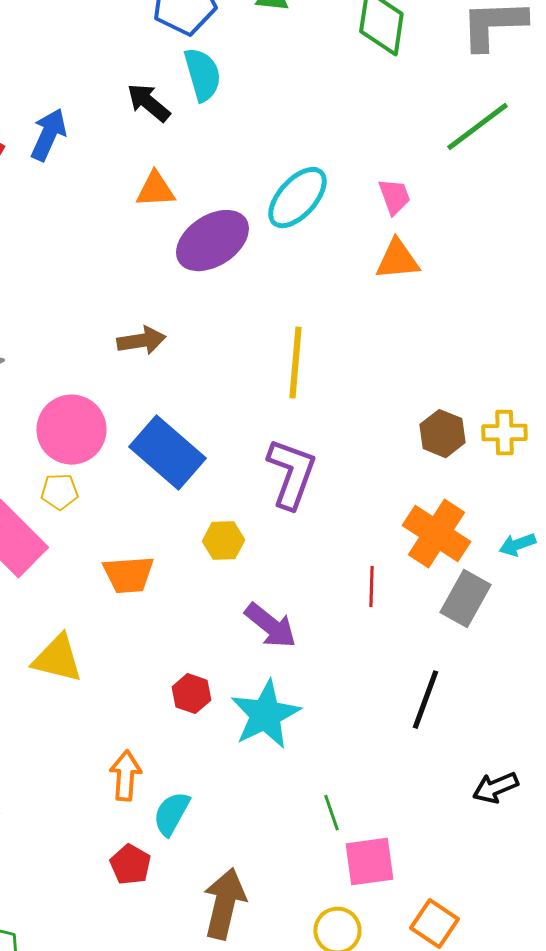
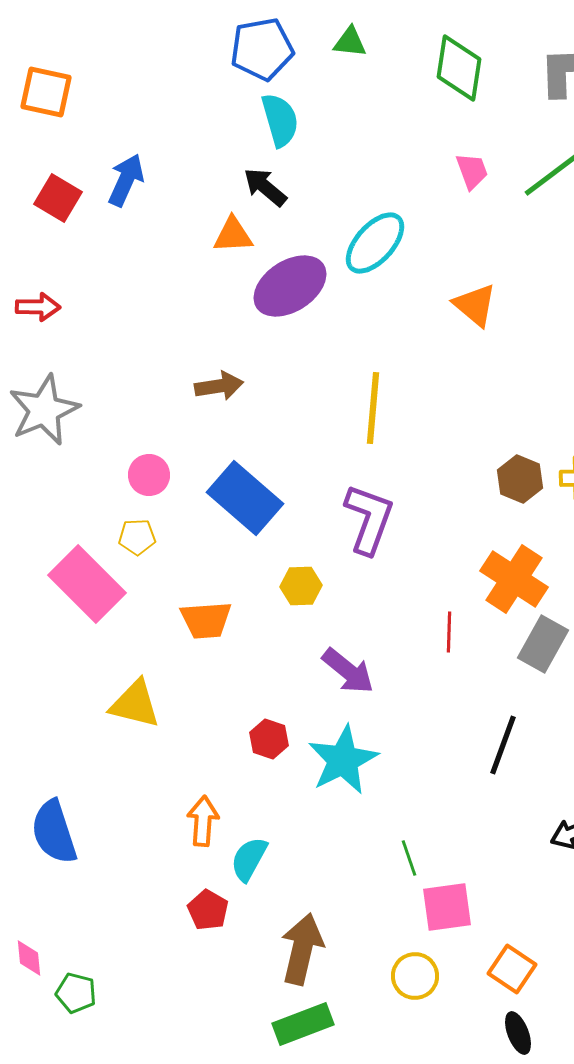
black arrow: (148, 103) -> (265, 187), moved
pink trapezoid: (394, 197) -> (472, 171), moved
orange triangle: (397, 260) -> (475, 305), turned 45
pink circle: (71, 430) -> (149, 475), size x0.6

